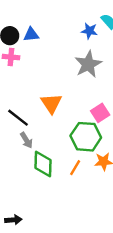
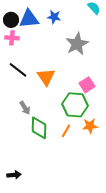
blue star: (89, 31) -> (54, 17), moved
blue triangle: (31, 34) -> (29, 19), size x1.5
black line: (18, 118) -> (18, 70), moved

